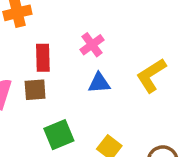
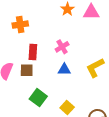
green square: (59, 135) -> (38, 98), turned -36

